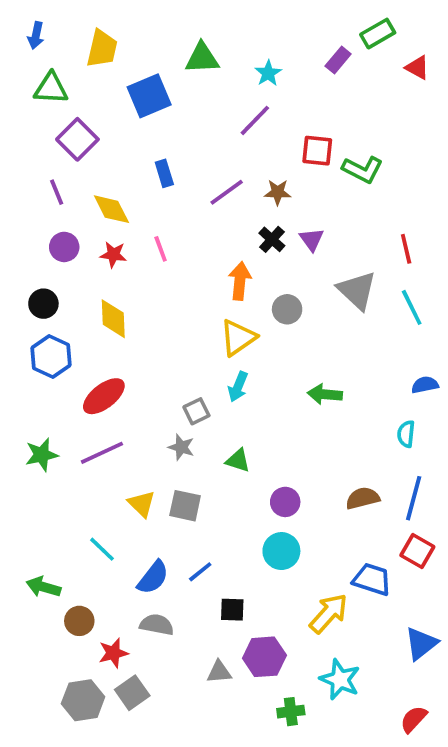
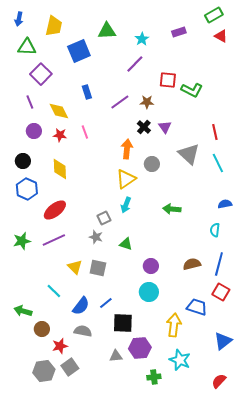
green rectangle: (378, 34) -> (214, 15), moved
purple rectangle: (338, 60) -> (179, 32), turned 32
black square: (232, 610) -> (123, 323), size x1.5
yellow arrow: (329, 613) -> (174, 325), turned -35

